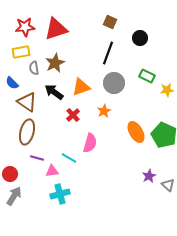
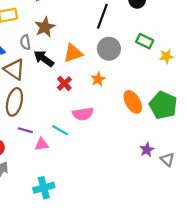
gray semicircle: (34, 68) -> (25, 42), moved
pink semicircle: (90, 143) -> (83, 114), turned 66
cyan cross: (60, 194) -> (44, 188), moved

